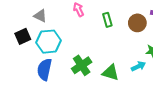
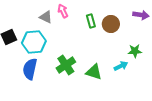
gray triangle: (40, 16) -> (46, 17), moved
brown circle: (137, 23) -> (111, 24), moved

